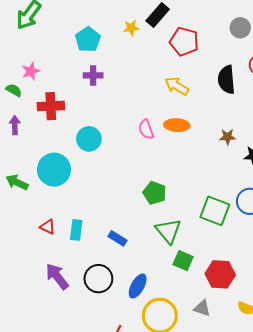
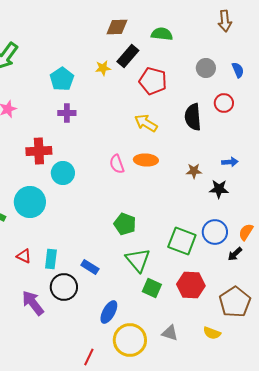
red cross: (51, 106) -> (39, 151), moved
red hexagon: (220, 274) -> (191, 285), moved
black circle: (98, 279) -> (64, 287), moved

